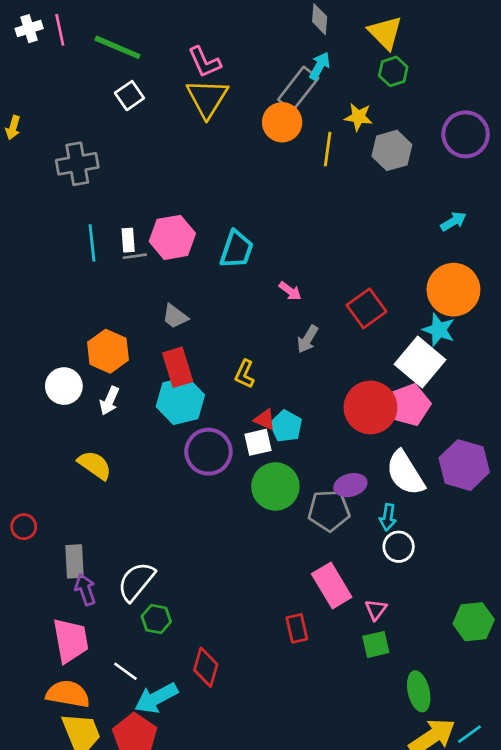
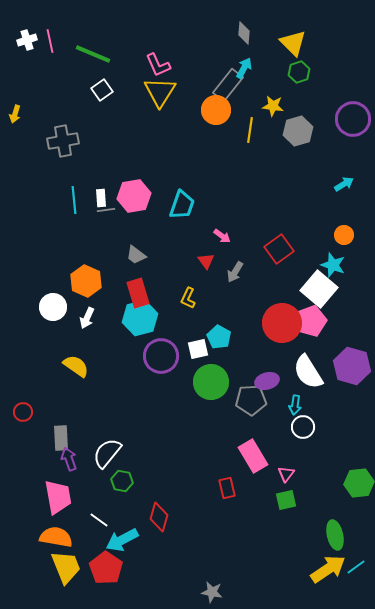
orange circle: (453, 290) -> (344, 235), size x0.5
red triangle: (265, 420) -> (206, 261), moved, turned 30
green ellipse: (419, 691) -> (335, 535), moved

